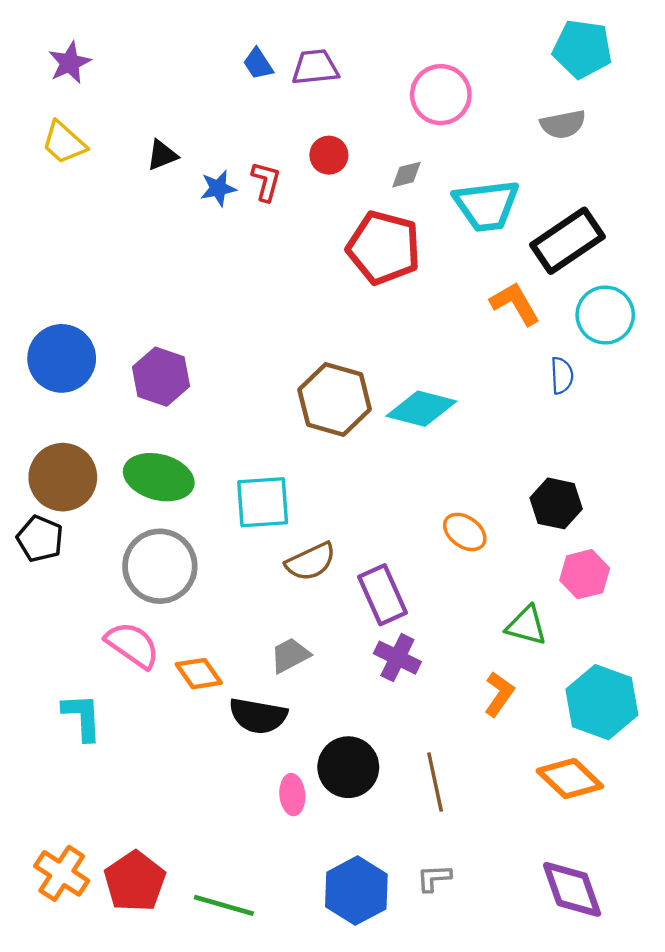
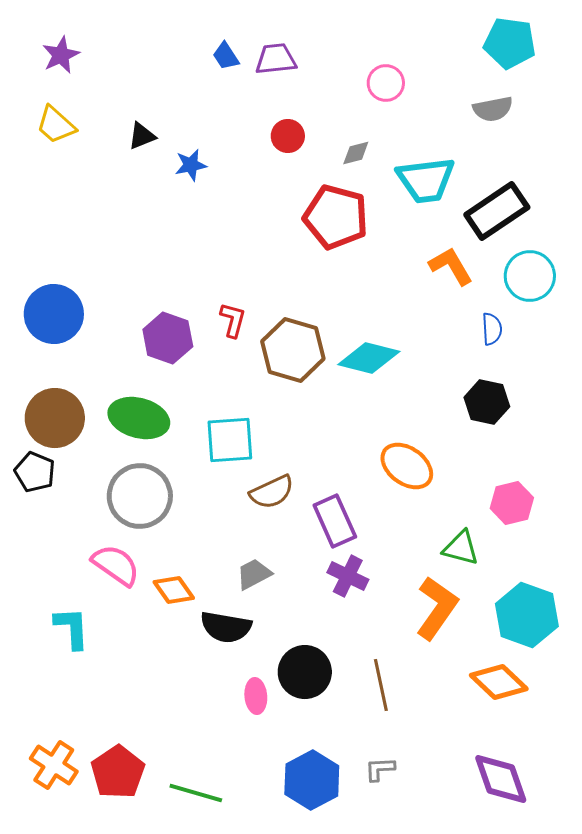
pink circle: (441, 95) -> (386, 83), size x0.7
red L-shape: (266, 181) -> (233, 320), moved
purple hexagon: (161, 377) -> (168, 338), moved
black hexagon: (556, 503) -> (487, 402), moved
orange ellipse: (465, 532) -> (407, 466), size x1.4
orange L-shape: (499, 694) -> (437, 608), size x1.6

